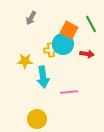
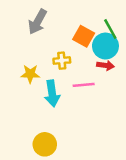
gray arrow: (31, 18) -> (38, 22), size x1.5
cyan circle: (63, 44) -> (105, 46), moved
pink line: (69, 92) -> (84, 85), moved

